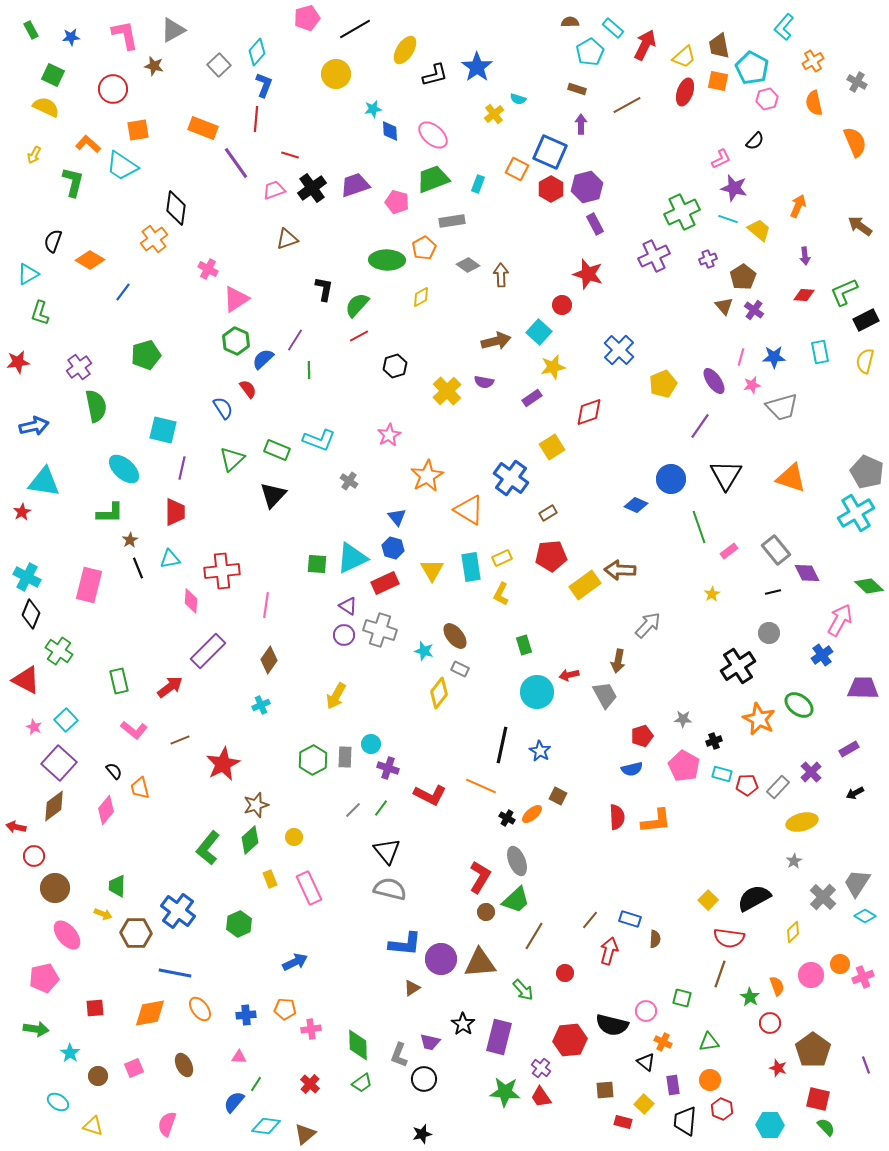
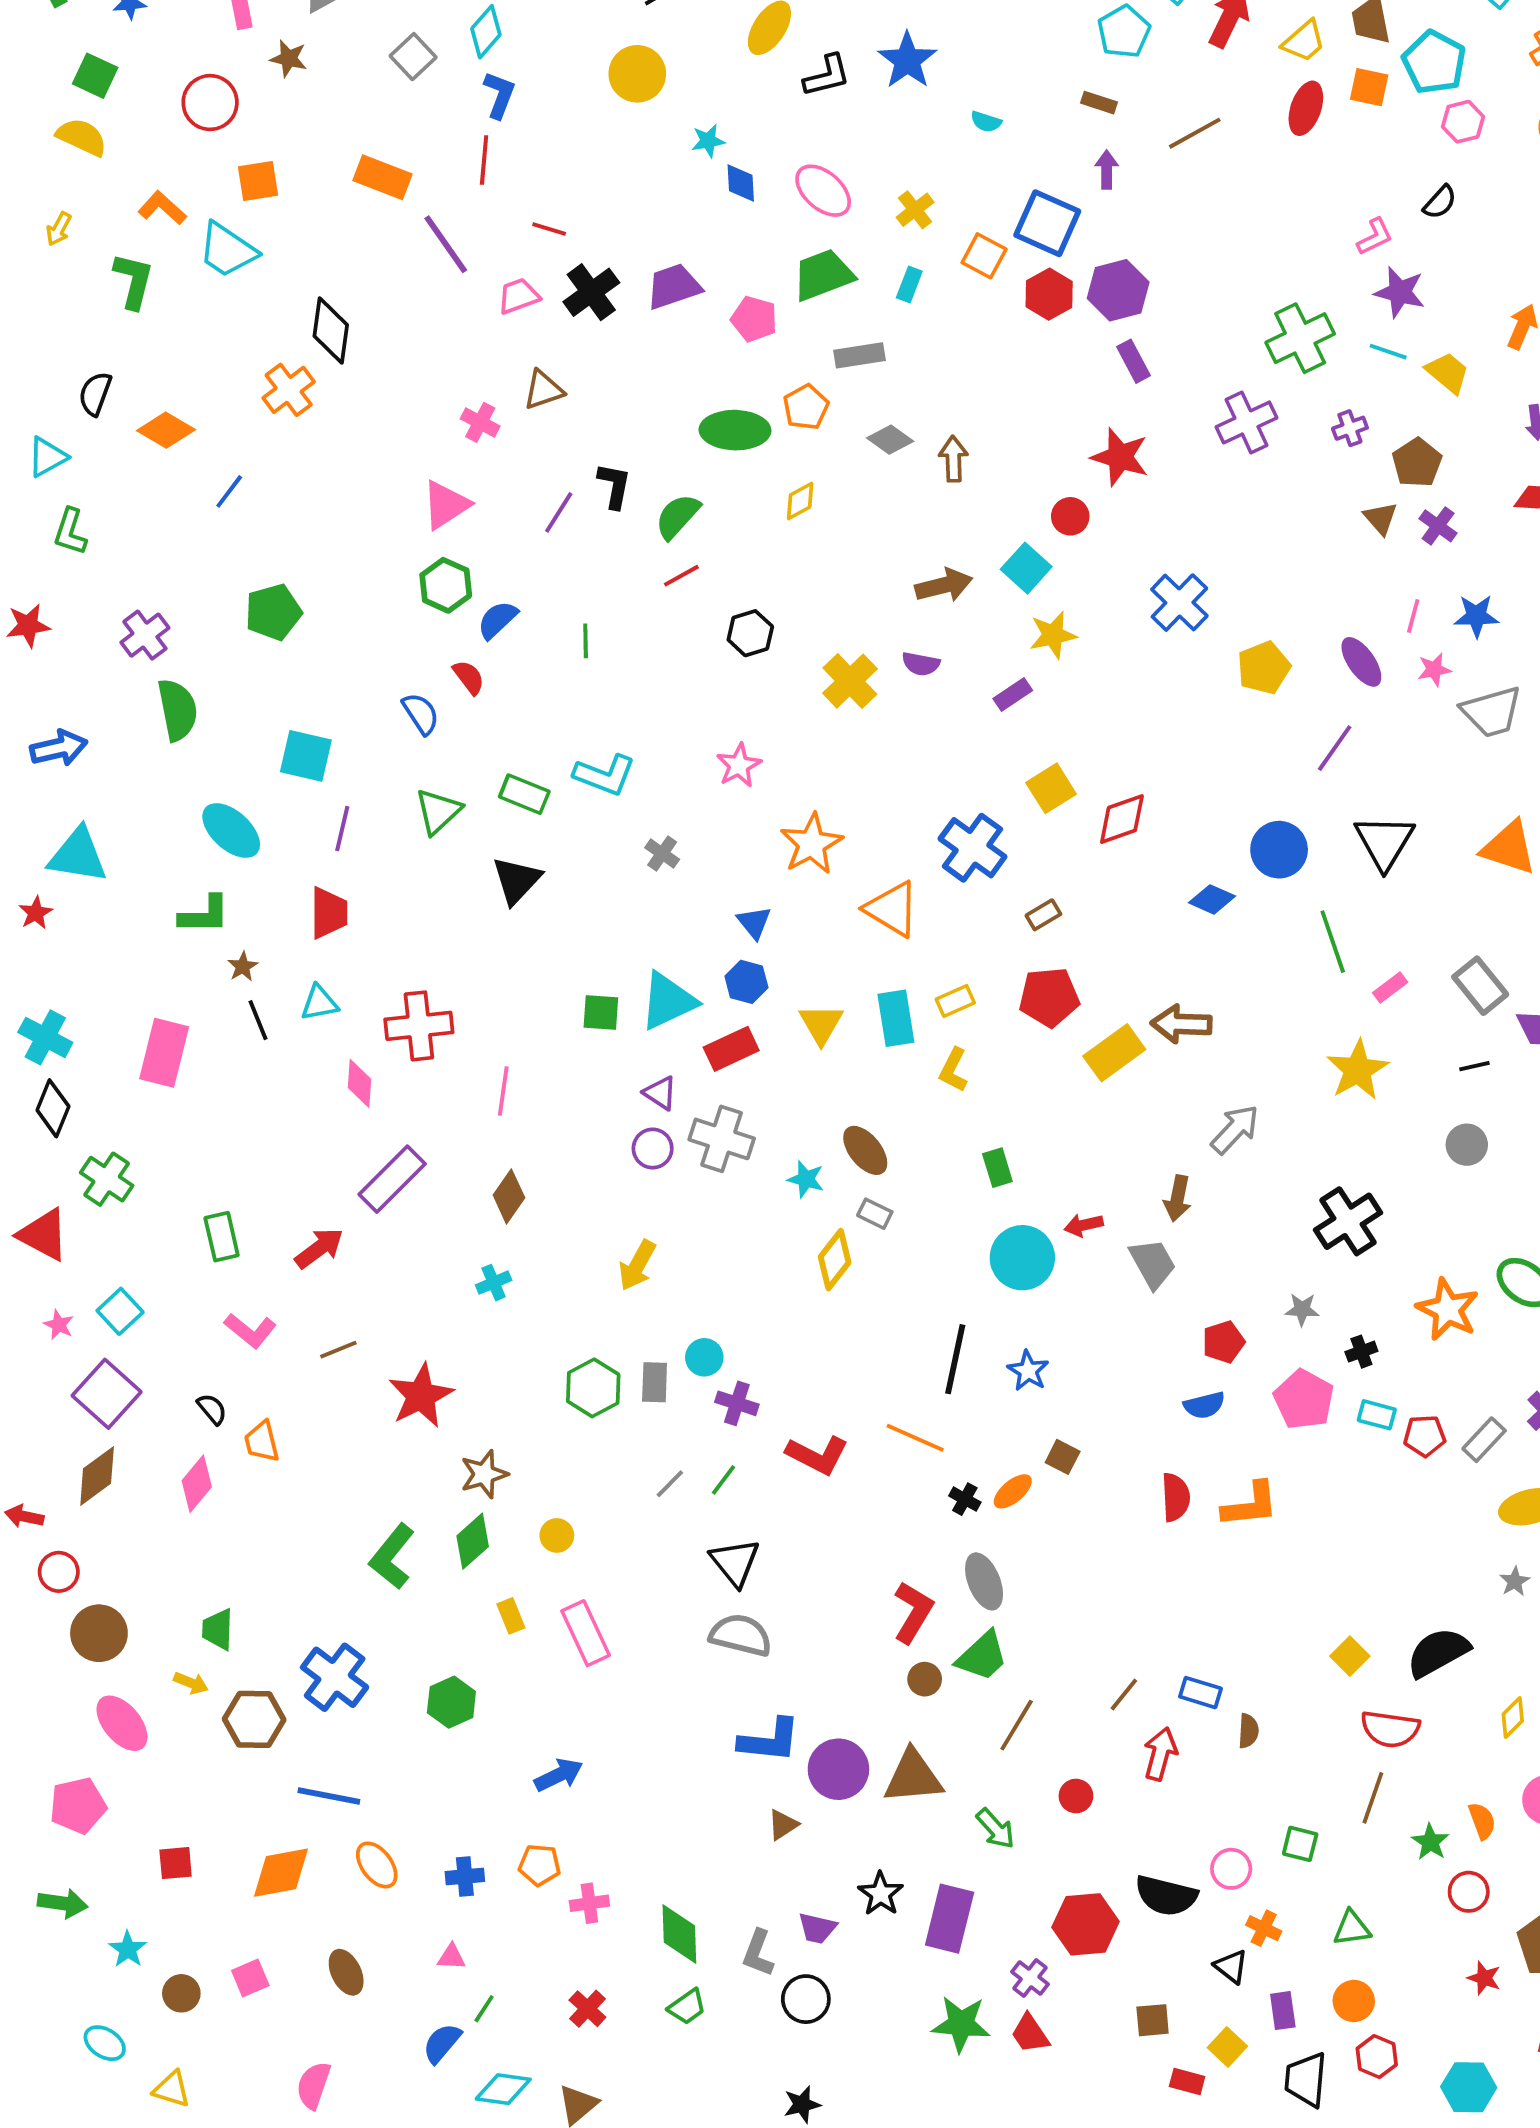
yellow cross: (494, 114) -> (915, 210), moved
pink cross: (208, 269) -> (480, 422), moved
purple line: (295, 340) -> (559, 512), moved
red diamond: (589, 412) -> (1122, 819), moved
yellow star: (712, 594) -> (1358, 1070), size x2.0
black cross: (738, 666) -> (1348, 1221), moved

